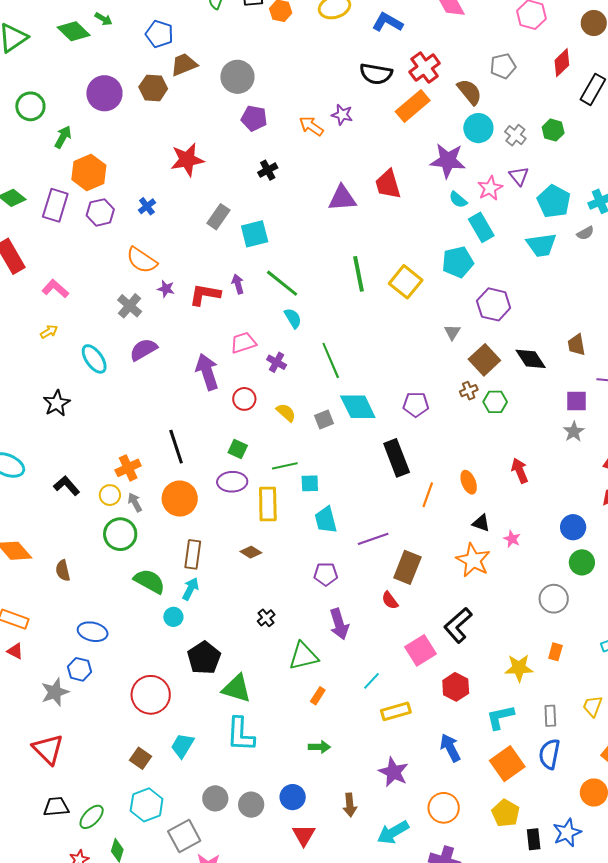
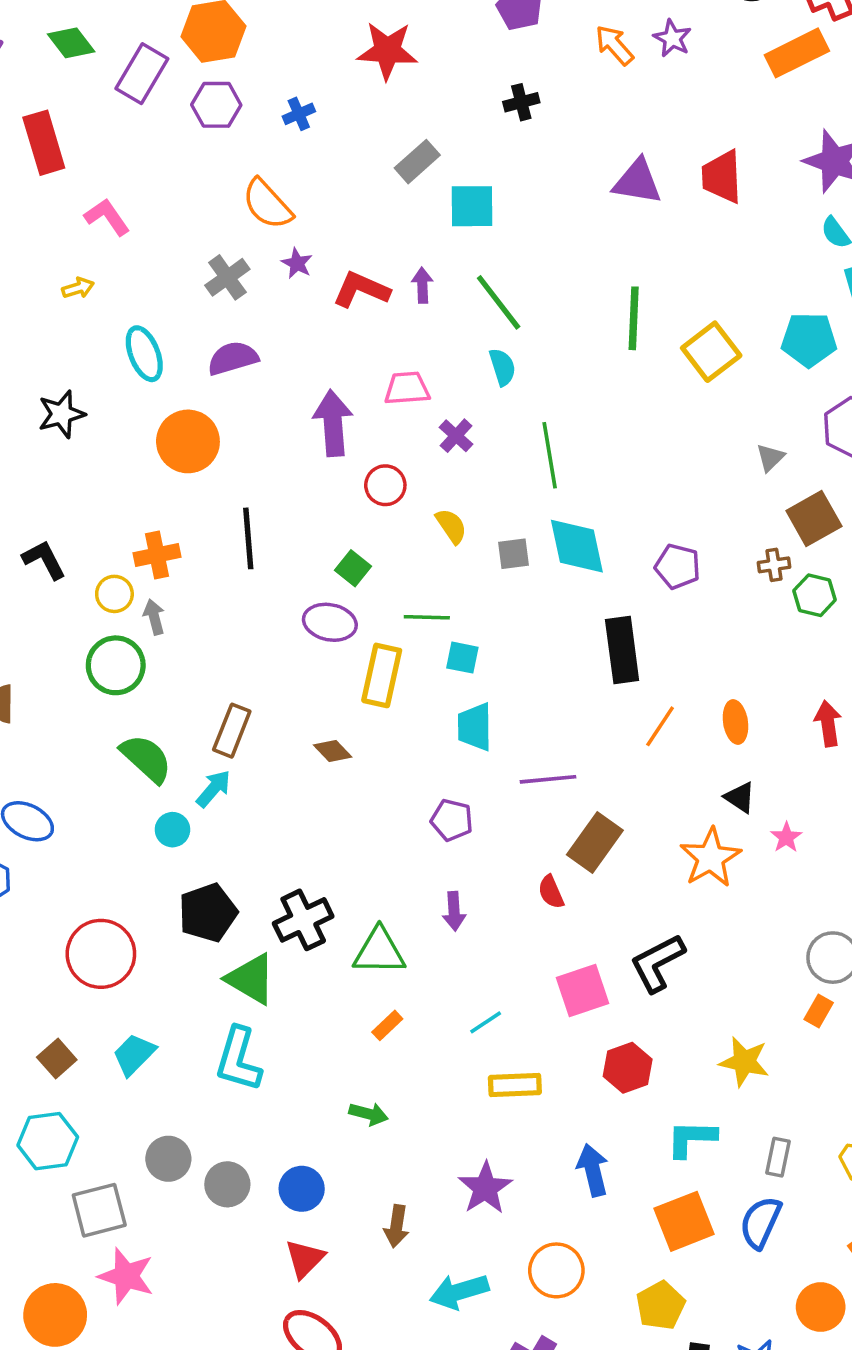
orange circle: (180, 499) -> (188, 441), moved
black cross: (266, 618) -> (303, 920), moved, size x1.8
purple arrow: (339, 624) -> (454, 911), size x0.7
orange rectangle: (555, 652) -> (819, 1011), moved

